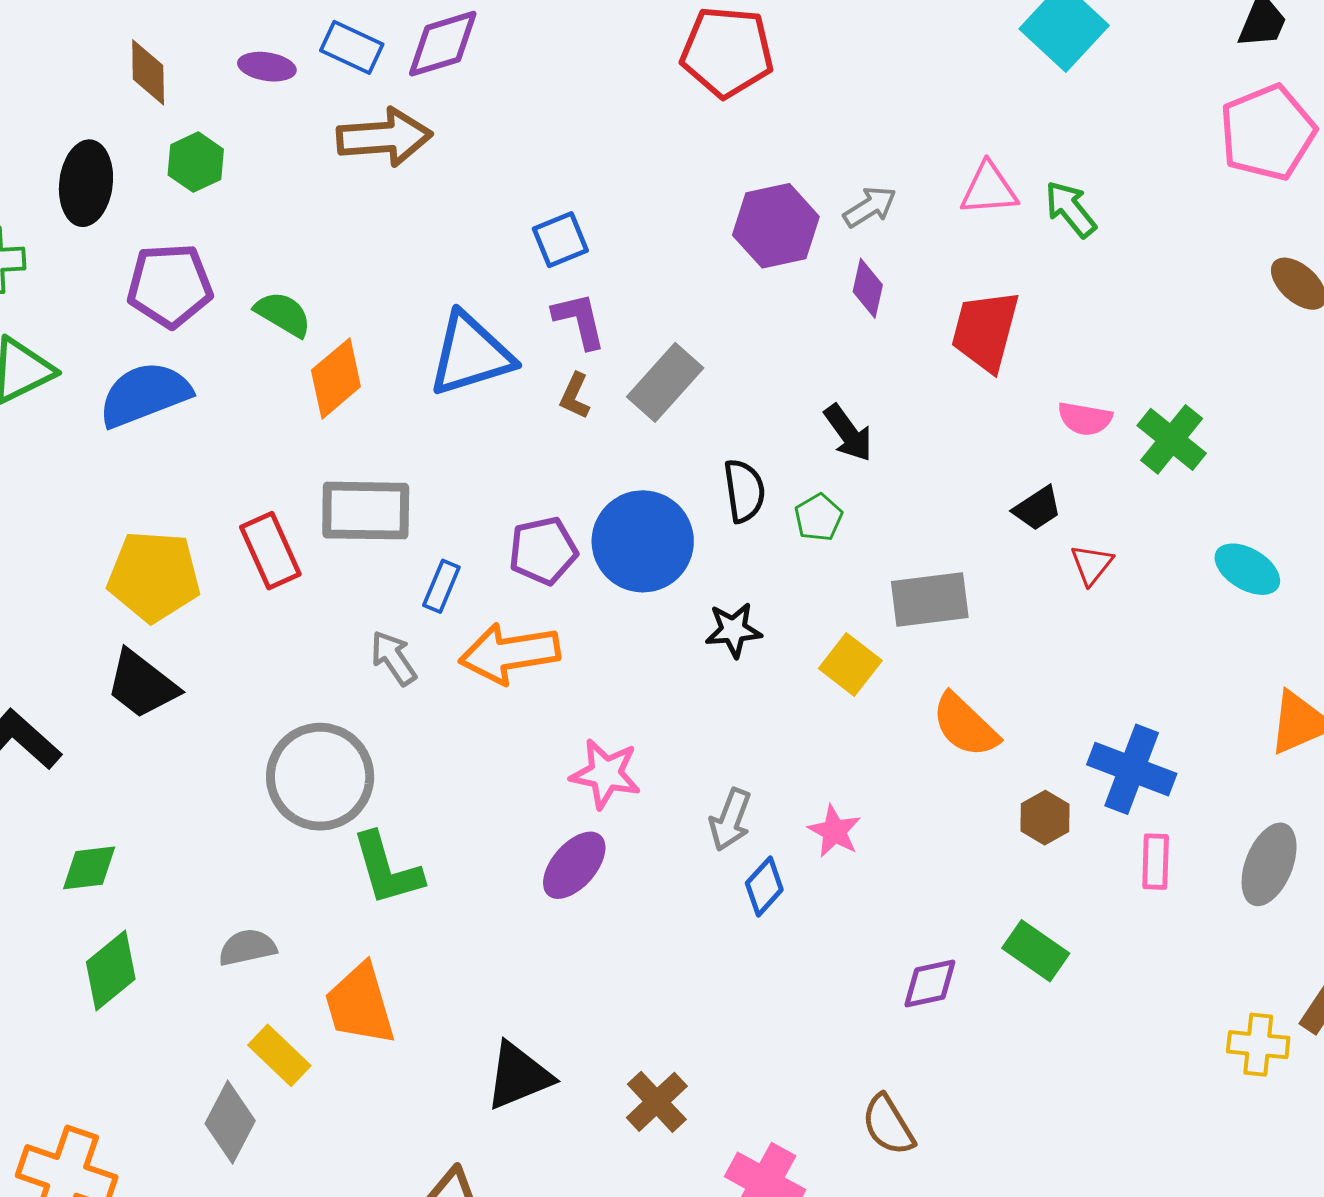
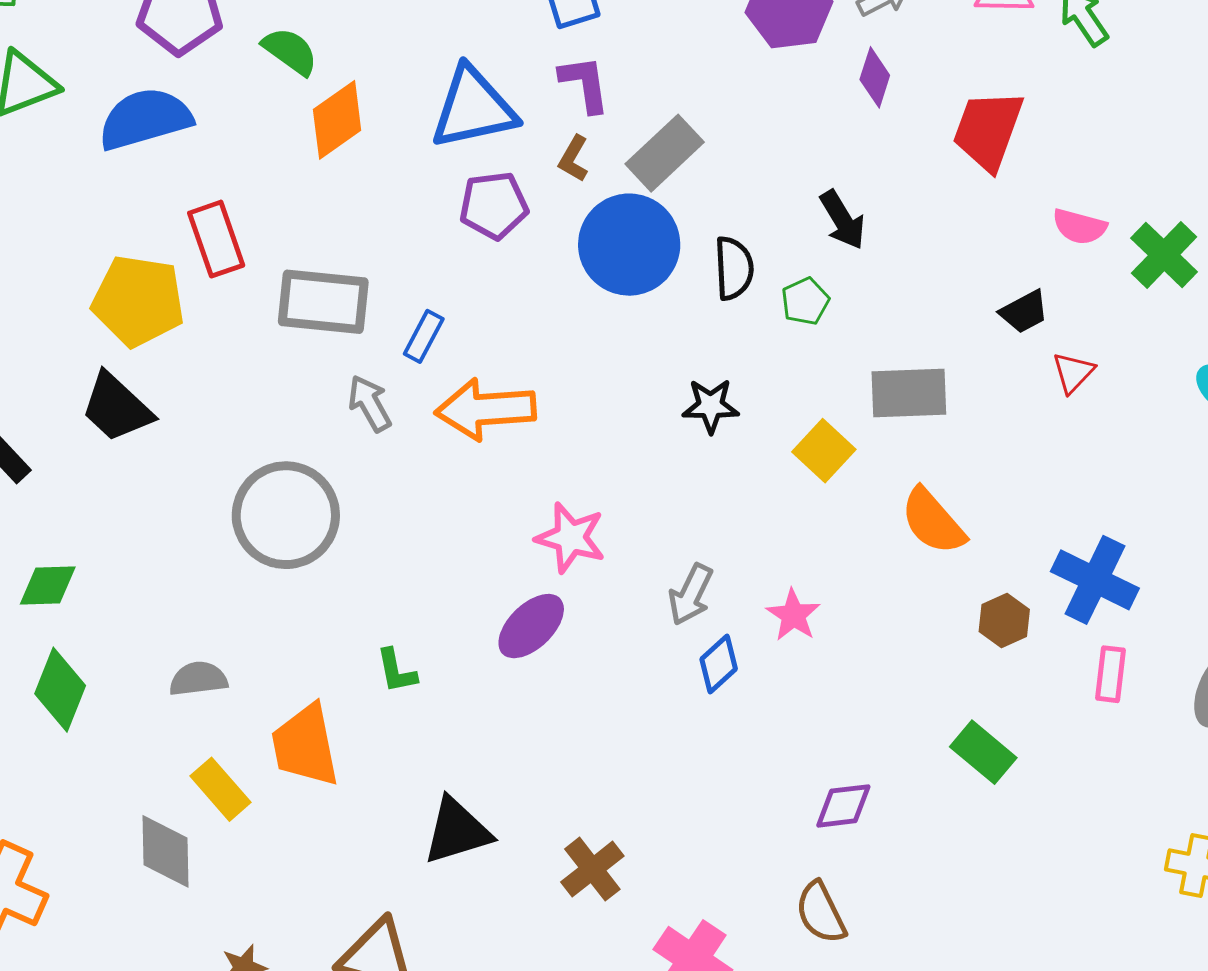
gray rectangle: (366, 511) -> (323, 302), moved
blue circle: (643, 541) -> (629, 245), moved
red rectangle: (270, 551) -> (216, 239), moved
purple pentagon: (543, 551) -> (494, 205), moved
green L-shape: (387, 869) -> (396, 671), moved, size x0.6
green diamond: (111, 970) -> (60, 690), turned -34
purple diamond: (930, 984) -> (843, 806), moved
gray diamond: (230, 1122) -> (166, 851), turned -34

